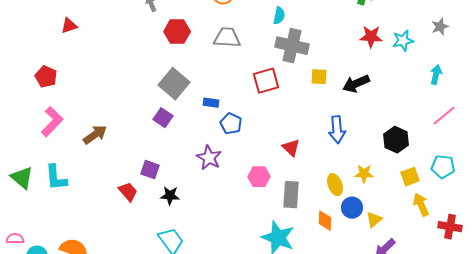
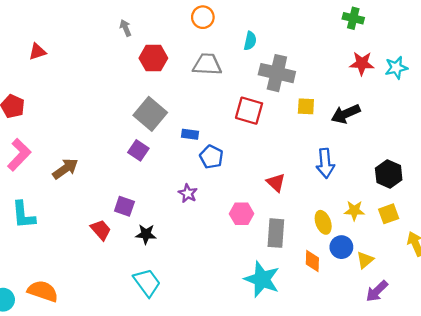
cyan semicircle: (279, 16) -> (250, 41), moved
red square: (266, 81) -> (249, 111), turned 32
purple star: (209, 158) -> (188, 193), size x0.7
yellow square: (410, 177) -> (389, 214), moved

